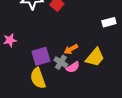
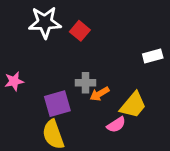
gray cross: (61, 62) -> (85, 83), moved, turned -32
pink semicircle: (73, 67) -> (116, 125), moved

